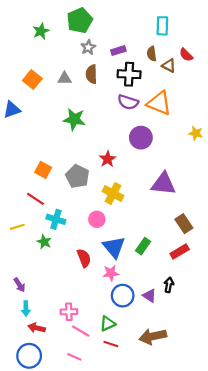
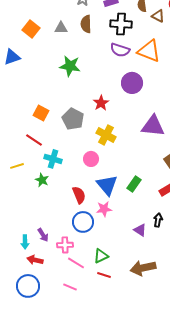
purple arrow: (19, 285) -> (43, 235), moved
blue circle: (123, 296) -> (83, 222), moved

